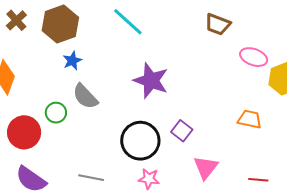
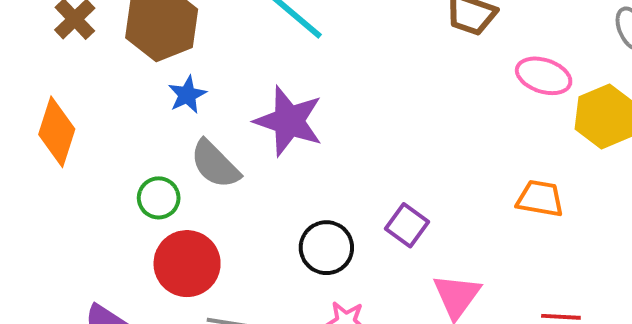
purple star: (151, 81) -> (289, 121), moved
red circle: (24, 132) -> (187, 264), moved
black circle: (140, 141) -> (326, 248), size x0.7

